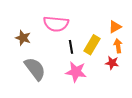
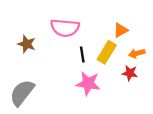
orange triangle: (115, 27) -> (121, 30), moved
orange arrow: (118, 46) -> (137, 53), turned -96
gray semicircle: (35, 69) -> (22, 93), moved, turned -105

